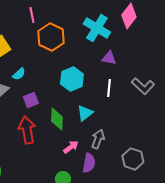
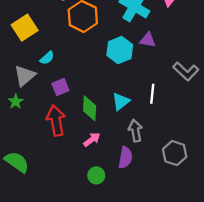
cyan hexagon: (72, 79) -> (120, 50), moved
white line: (109, 88) -> (152, 94), moved
gray arrow: (98, 139) -> (135, 131), turned -30
pink arrow: (71, 147) -> (92, 140), moved

